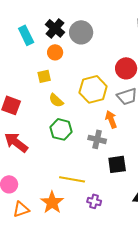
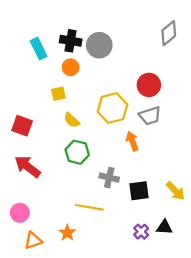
black cross: (55, 28) -> (71, 41), turned -30
gray cross: (97, 139) -> (109, 178), moved
purple cross: (94, 201) -> (141, 232), moved, turned 32
orange star: (52, 202) -> (67, 233), size x0.7

